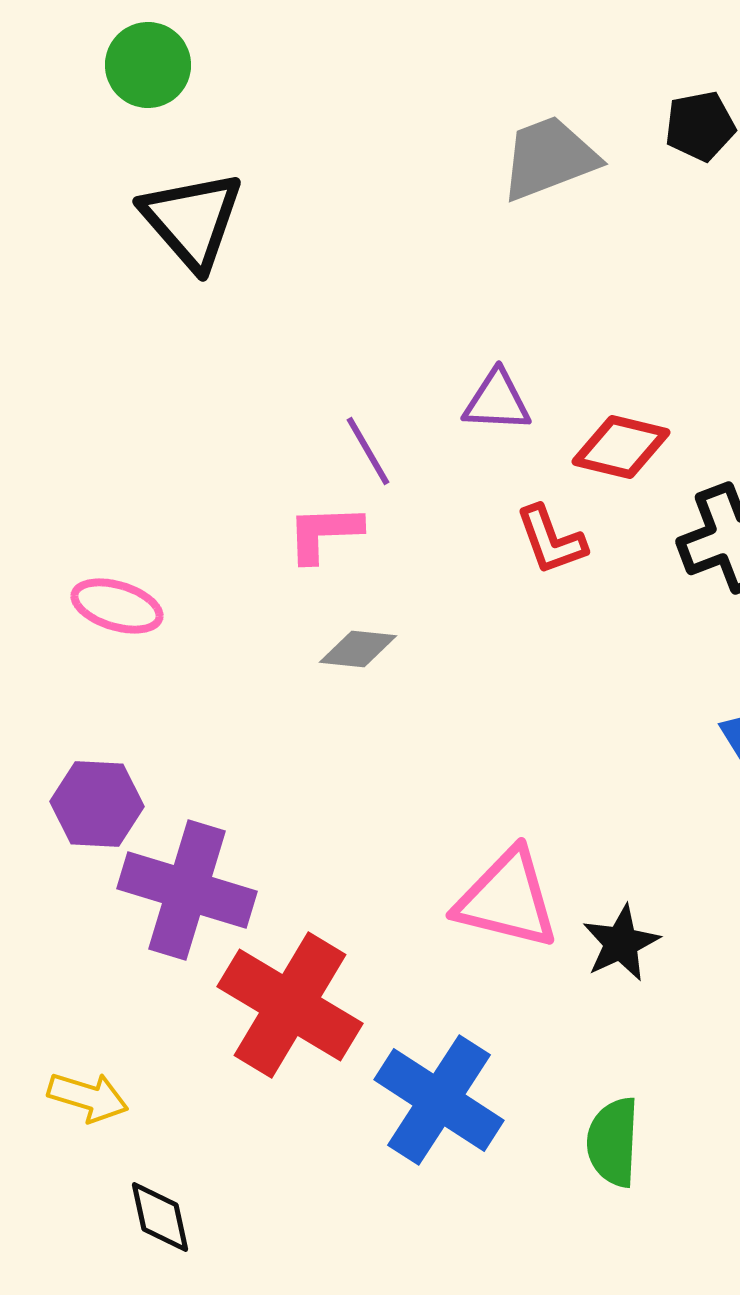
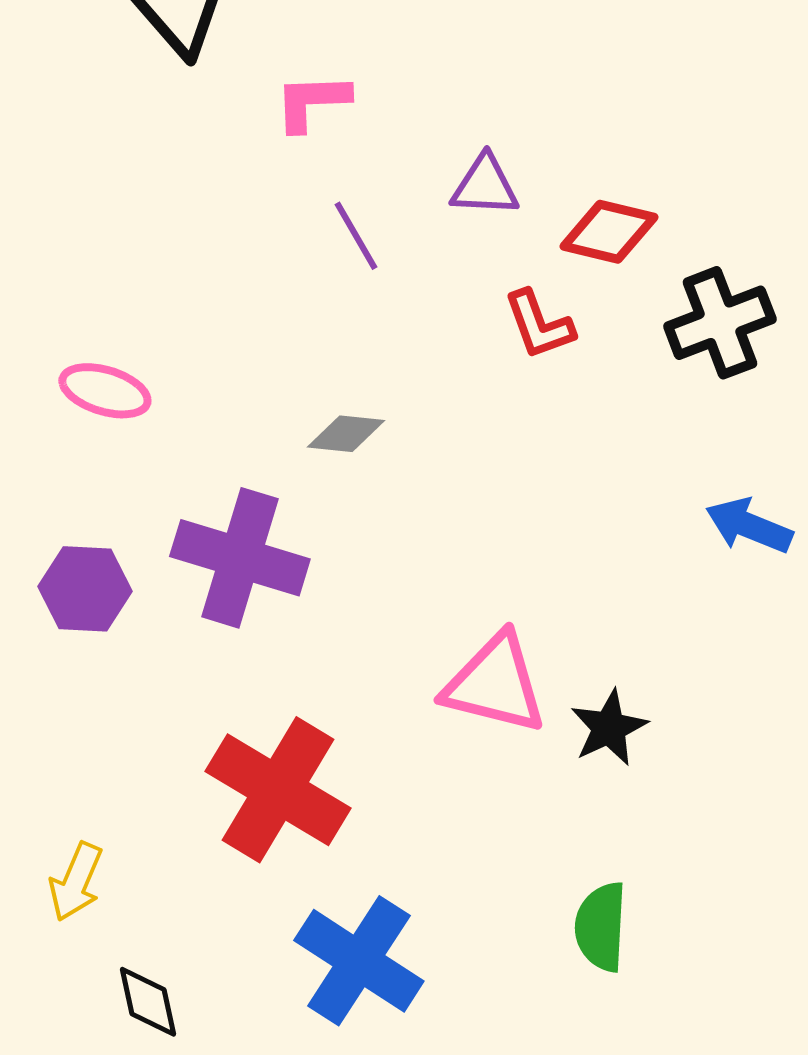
pink L-shape: (324, 533) -> (312, 102), moved
purple cross: (187, 890) -> (240, 558), moved
yellow arrow: (88, 1097) -> (76, 882), turned 96
blue cross: (439, 1100) -> (359, 961), moved

